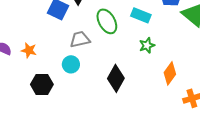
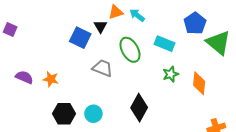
gray trapezoid: (80, 39) -> (103, 68), turned 35
cyan circle: (71, 64) -> (93, 114), moved
orange diamond: (170, 73) -> (199, 83), moved, turned -30

